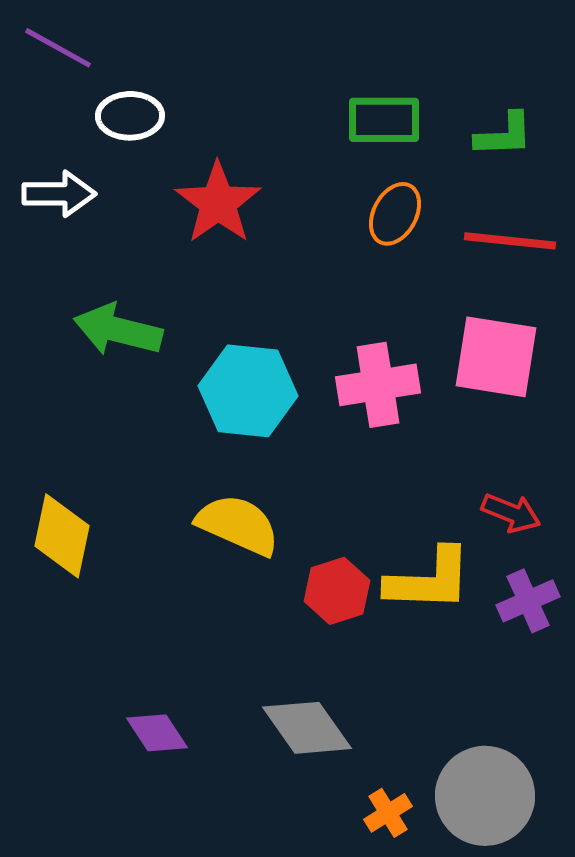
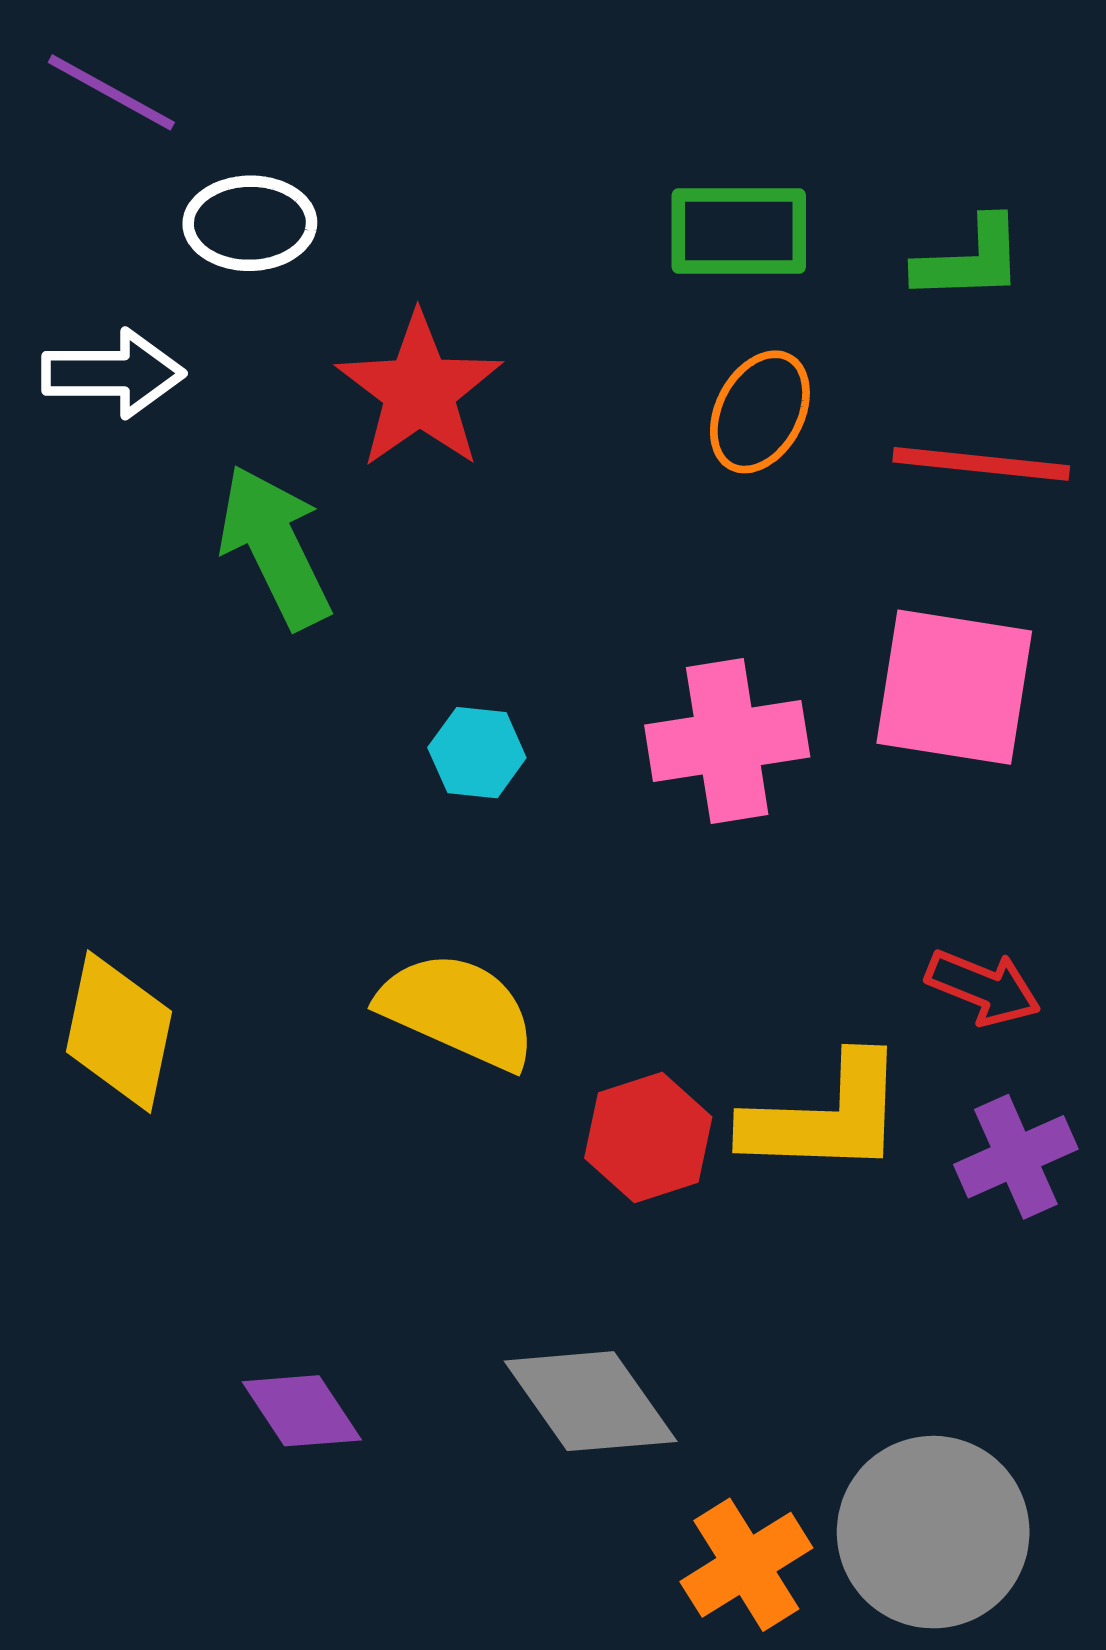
green arrow: (118, 330) -> (275, 547), moved, turned 50
cyan hexagon: (248, 391) -> (477, 753), size x0.5
orange cross: (388, 813) -> (746, 1565), size x1.4

